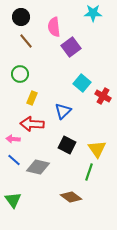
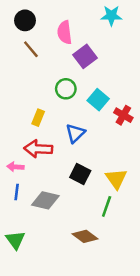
green circle: (20, 74) -> (66, 89), moved
blue line: (14, 160) -> (17, 192), turned 56

